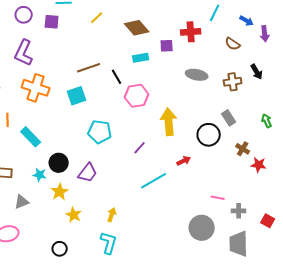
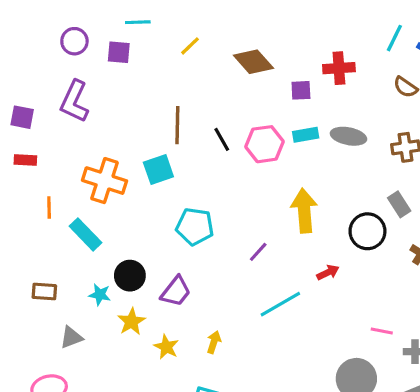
cyan line: (215, 13) -> (394, 38), moved
cyan rectangle: (141, 58) -> (306, 135), moved
brown line: (89, 68) -> (177, 125), turned -70
orange cross: (36, 88) -> (105, 181), moved
pink hexagon: (137, 96) -> (265, 144), moved
yellow star: (74, 215) -> (166, 347), moved
yellow arrow: (112, 215) -> (214, 342), moved

